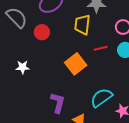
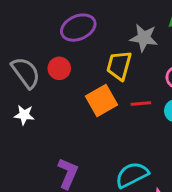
gray semicircle: (17, 18) -> (26, 73), moved
orange square: (76, 64) -> (101, 100), moved

